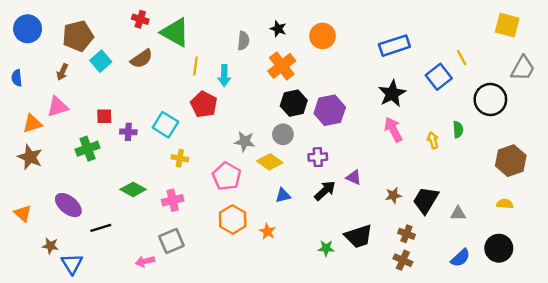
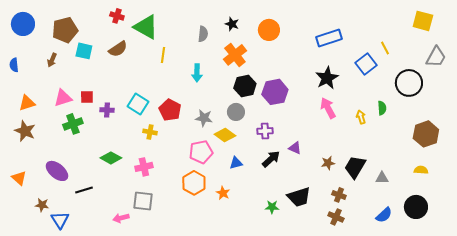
cyan square: (101, 61) -> (84, 51), turned -36
cyan arrow: (224, 76) -> (197, 73), moved
red pentagon: (204, 104) -> (170, 110), moved
pink triangle: (58, 107) -> (63, 98), moved
pink pentagon: (227, 176) -> (201, 152), moved, turned 30
gray square: (171, 241) -> (143, 201), turned 30

